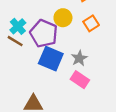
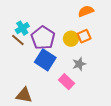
yellow circle: (63, 18) -> (71, 39), moved
gray star: (79, 58) -> (79, 64), moved

